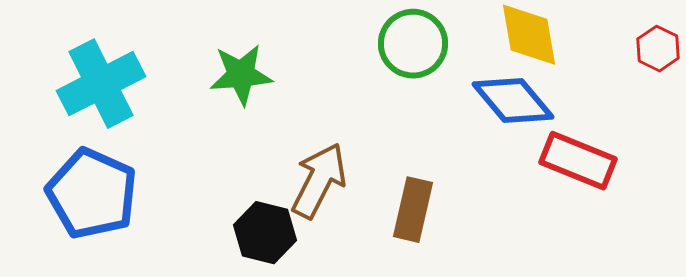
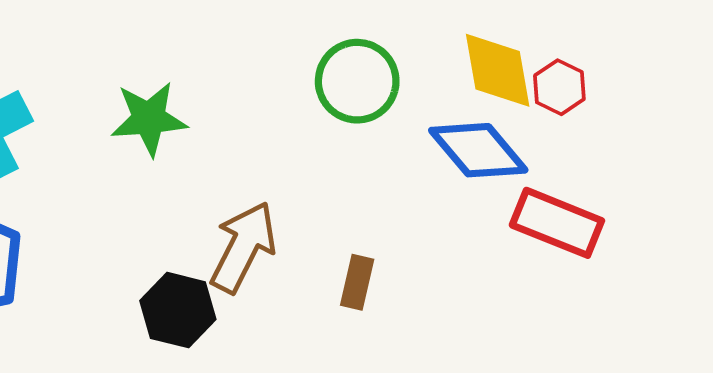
red hexagon: (658, 49) -> (559, 87), moved
brown rectangle: (413, 210) -> (357, 282), size x0.7

